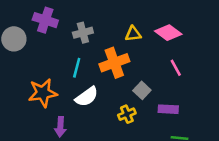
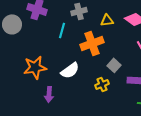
gray cross: (83, 33) -> (79, 11), moved
cyan line: (77, 68) -> (62, 30), moved

